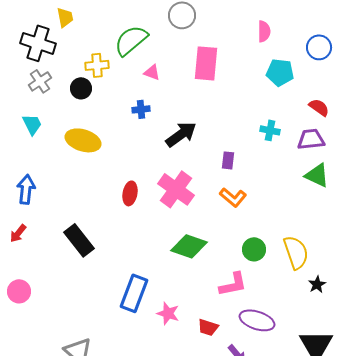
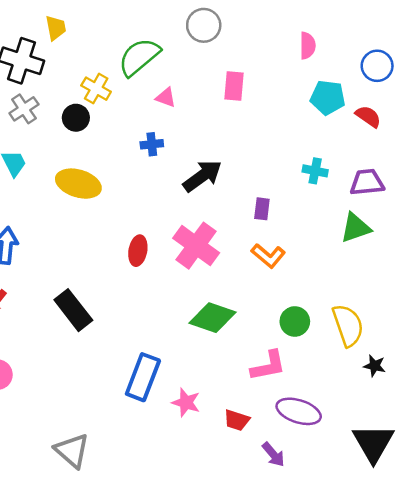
pink rectangle: (206, 63) -> (234, 86), size x0.7
yellow cross: (97, 65) -> (96, 89), turned 35
red semicircle: (319, 107) -> (368, 116), moved
green triangle: (317, 175) -> (356, 228), moved, turned -44
black star: (317, 284) -> (375, 366), turned -30

